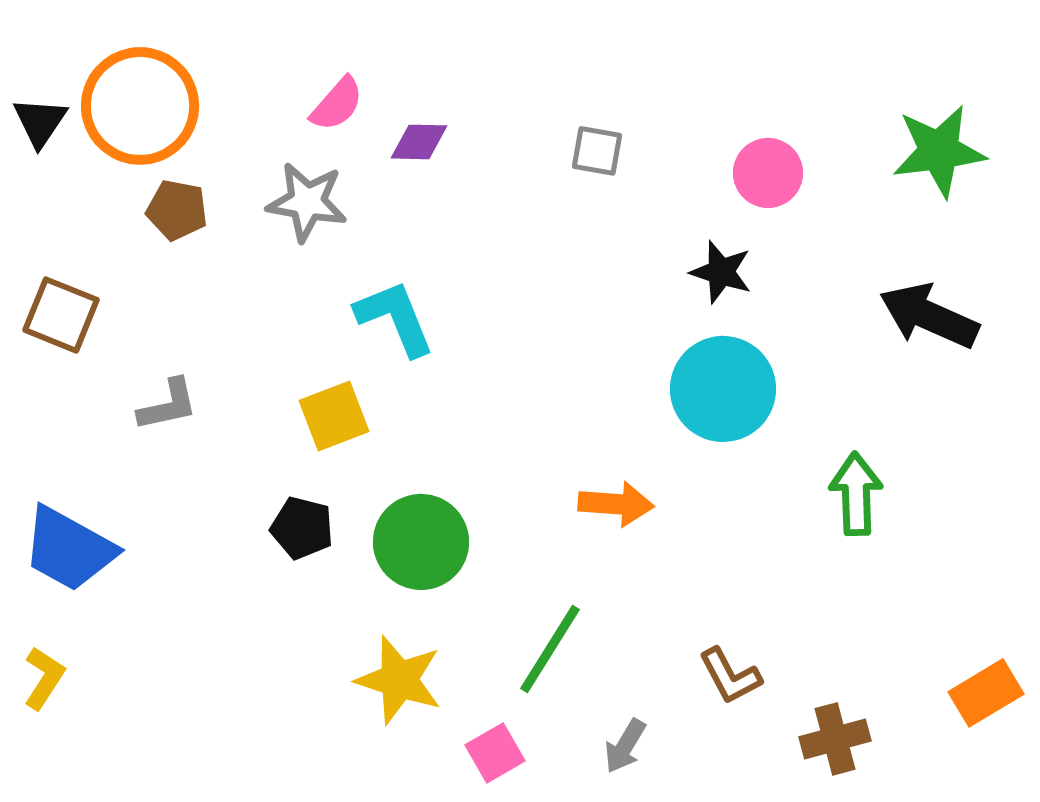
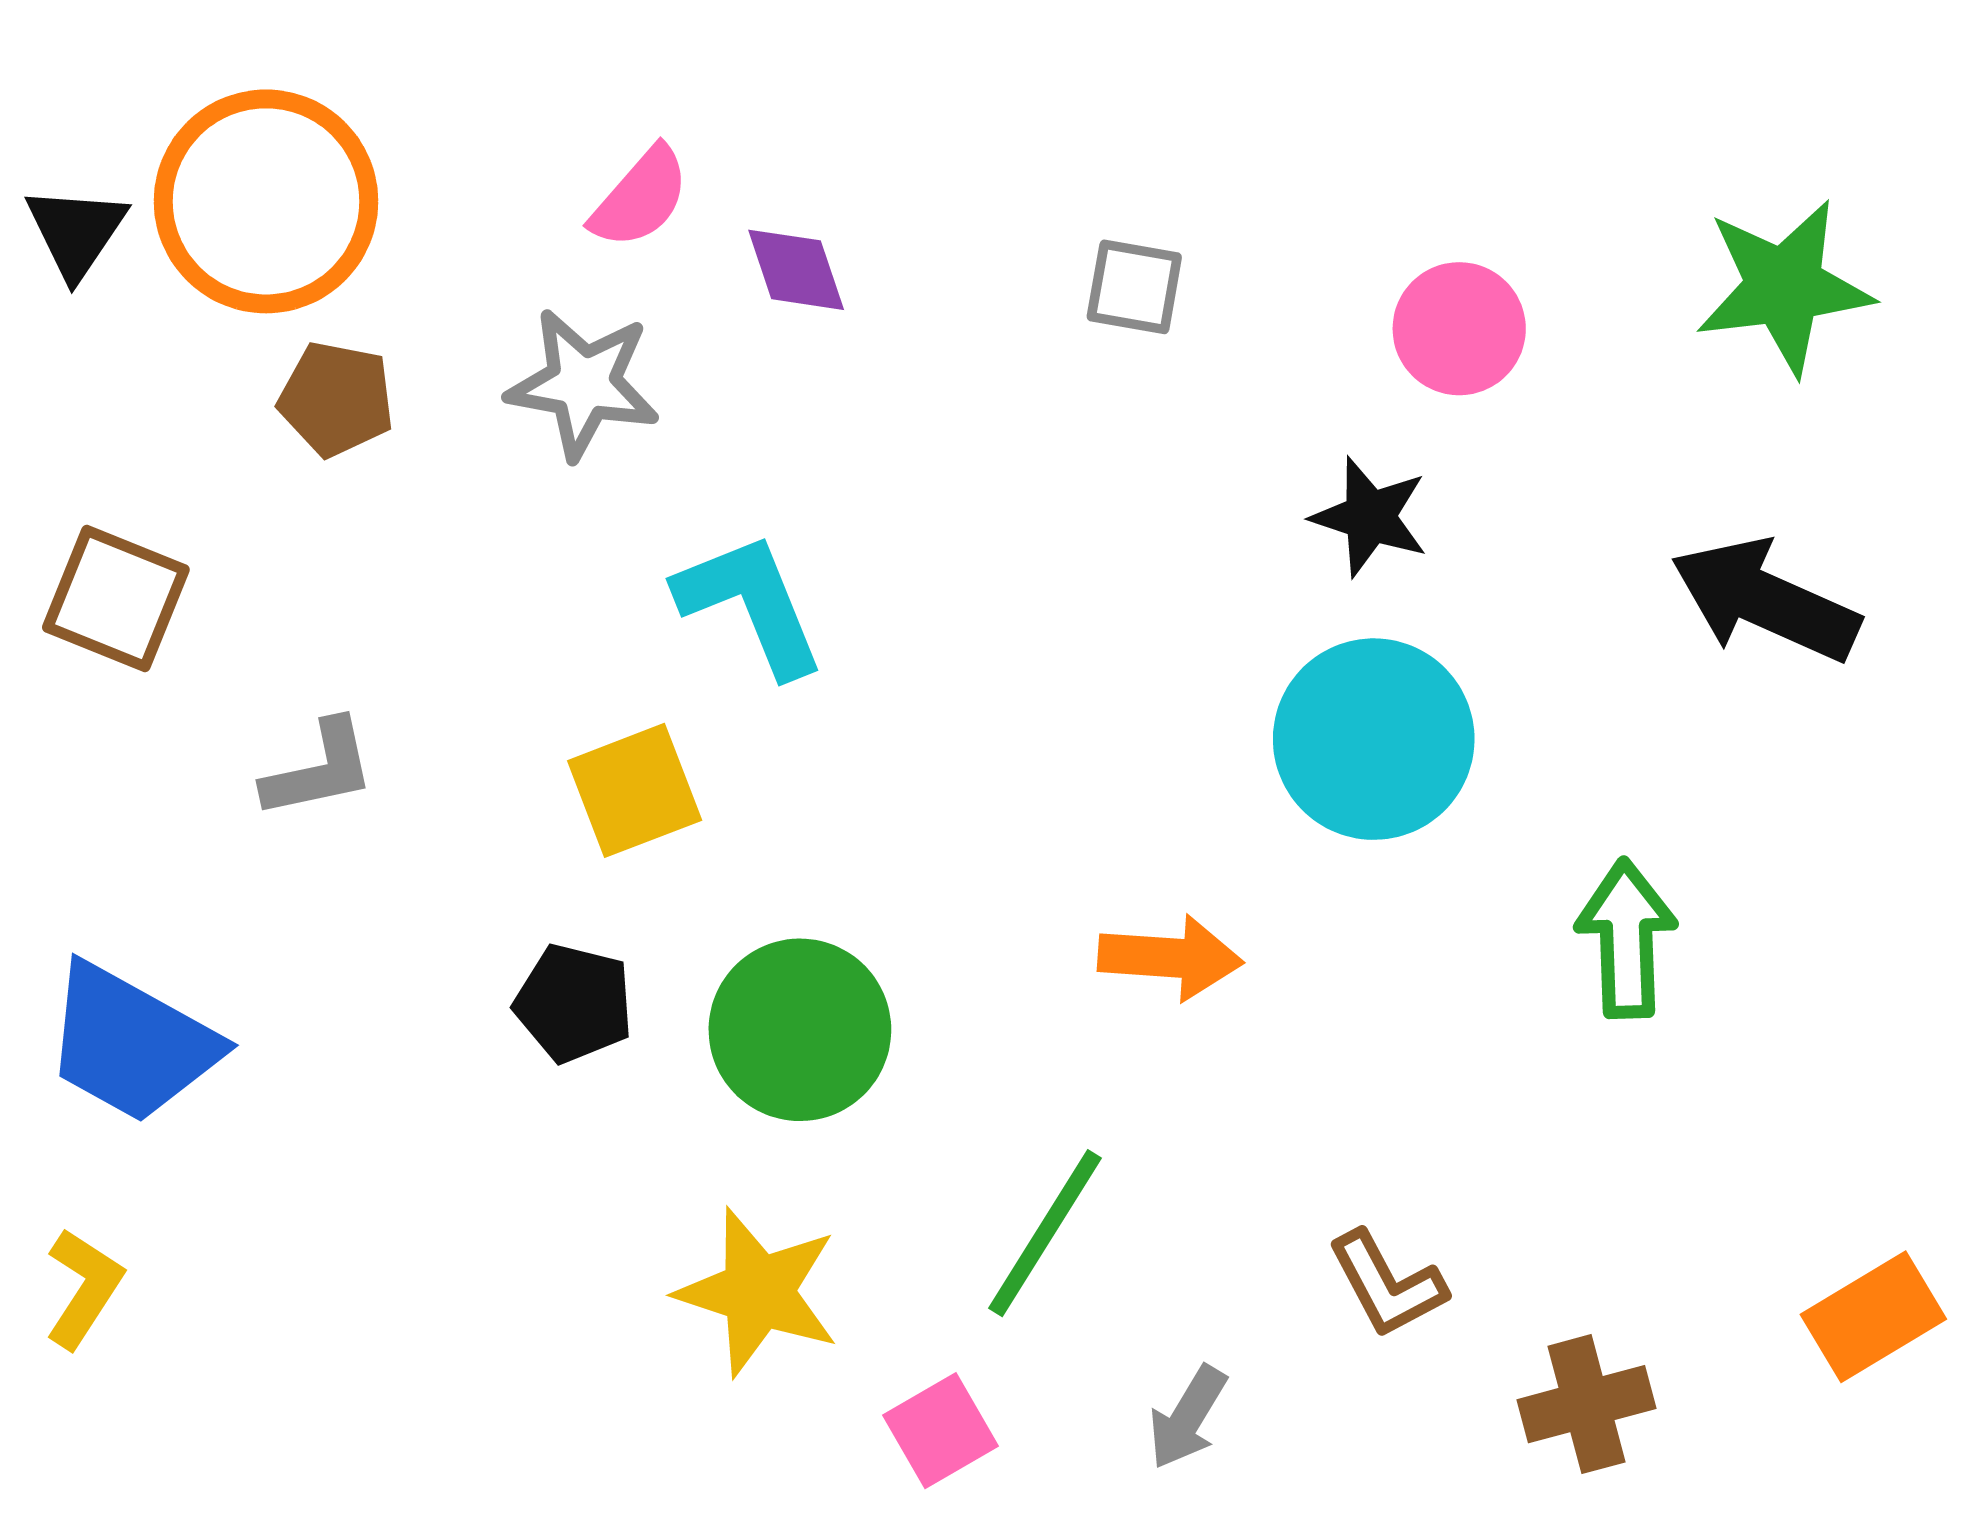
purple diamond: (419, 142) -> (796, 270), turned 70

